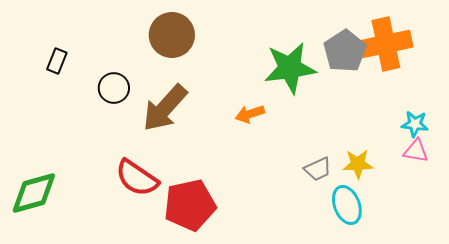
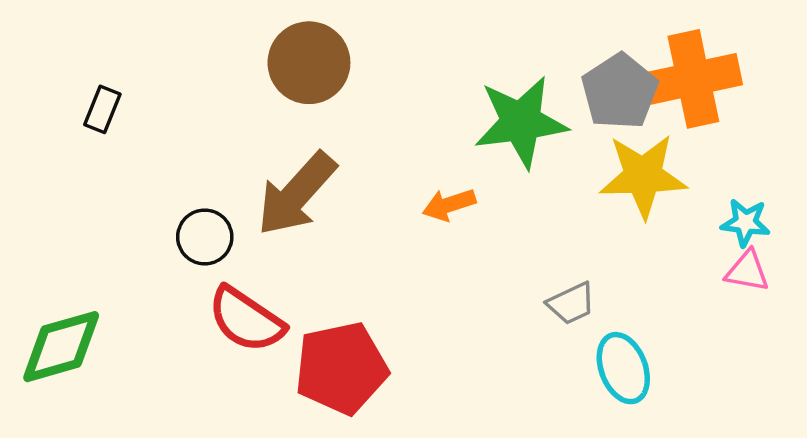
black circle: (114, 88) -> (205, 237), moved
yellow star: (358, 164) -> (643, 176), moved, size x1.6

